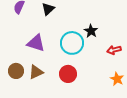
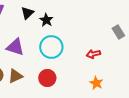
black star: (91, 31) -> (46, 20), moved

